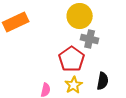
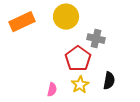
yellow circle: (80, 16) -> (66, 17), moved

